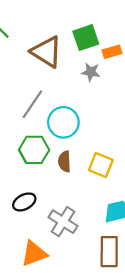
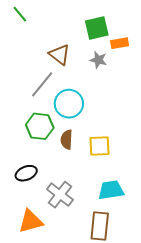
brown triangle: (47, 52) -> (59, 55), moved, size x0.7
yellow square: (101, 165) -> (99, 146), turned -30

